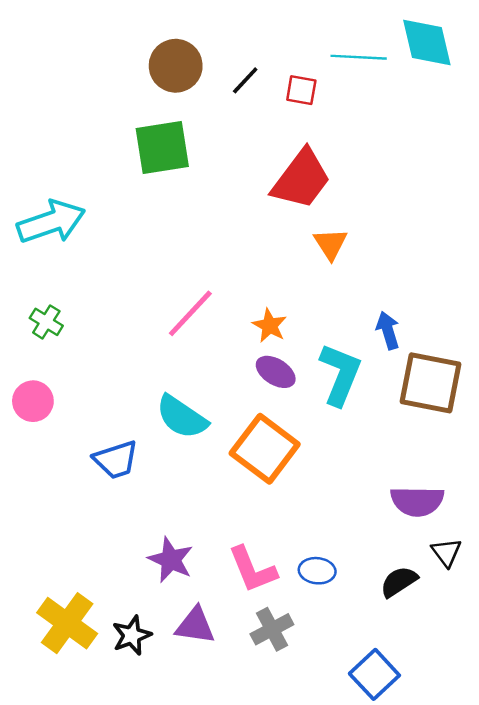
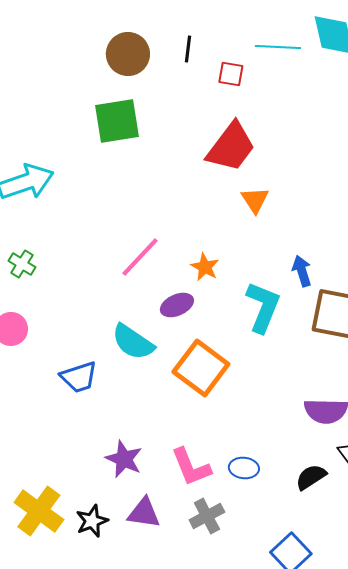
black line: (245, 80) -> (188, 49), moved, turned -36
purple ellipse: (276, 372) -> (177, 305), moved, turned -56

